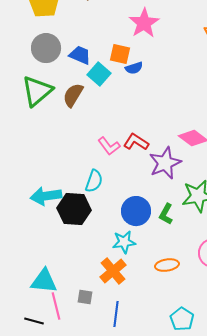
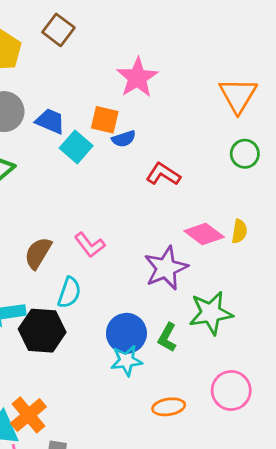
brown semicircle: (73, 95) -> (38, 253), moved
red L-shape: (136, 142) -> (163, 174), moved
cyan star: (124, 242) -> (126, 361), moved
orange cross: (113, 271) -> (28, 415), moved

